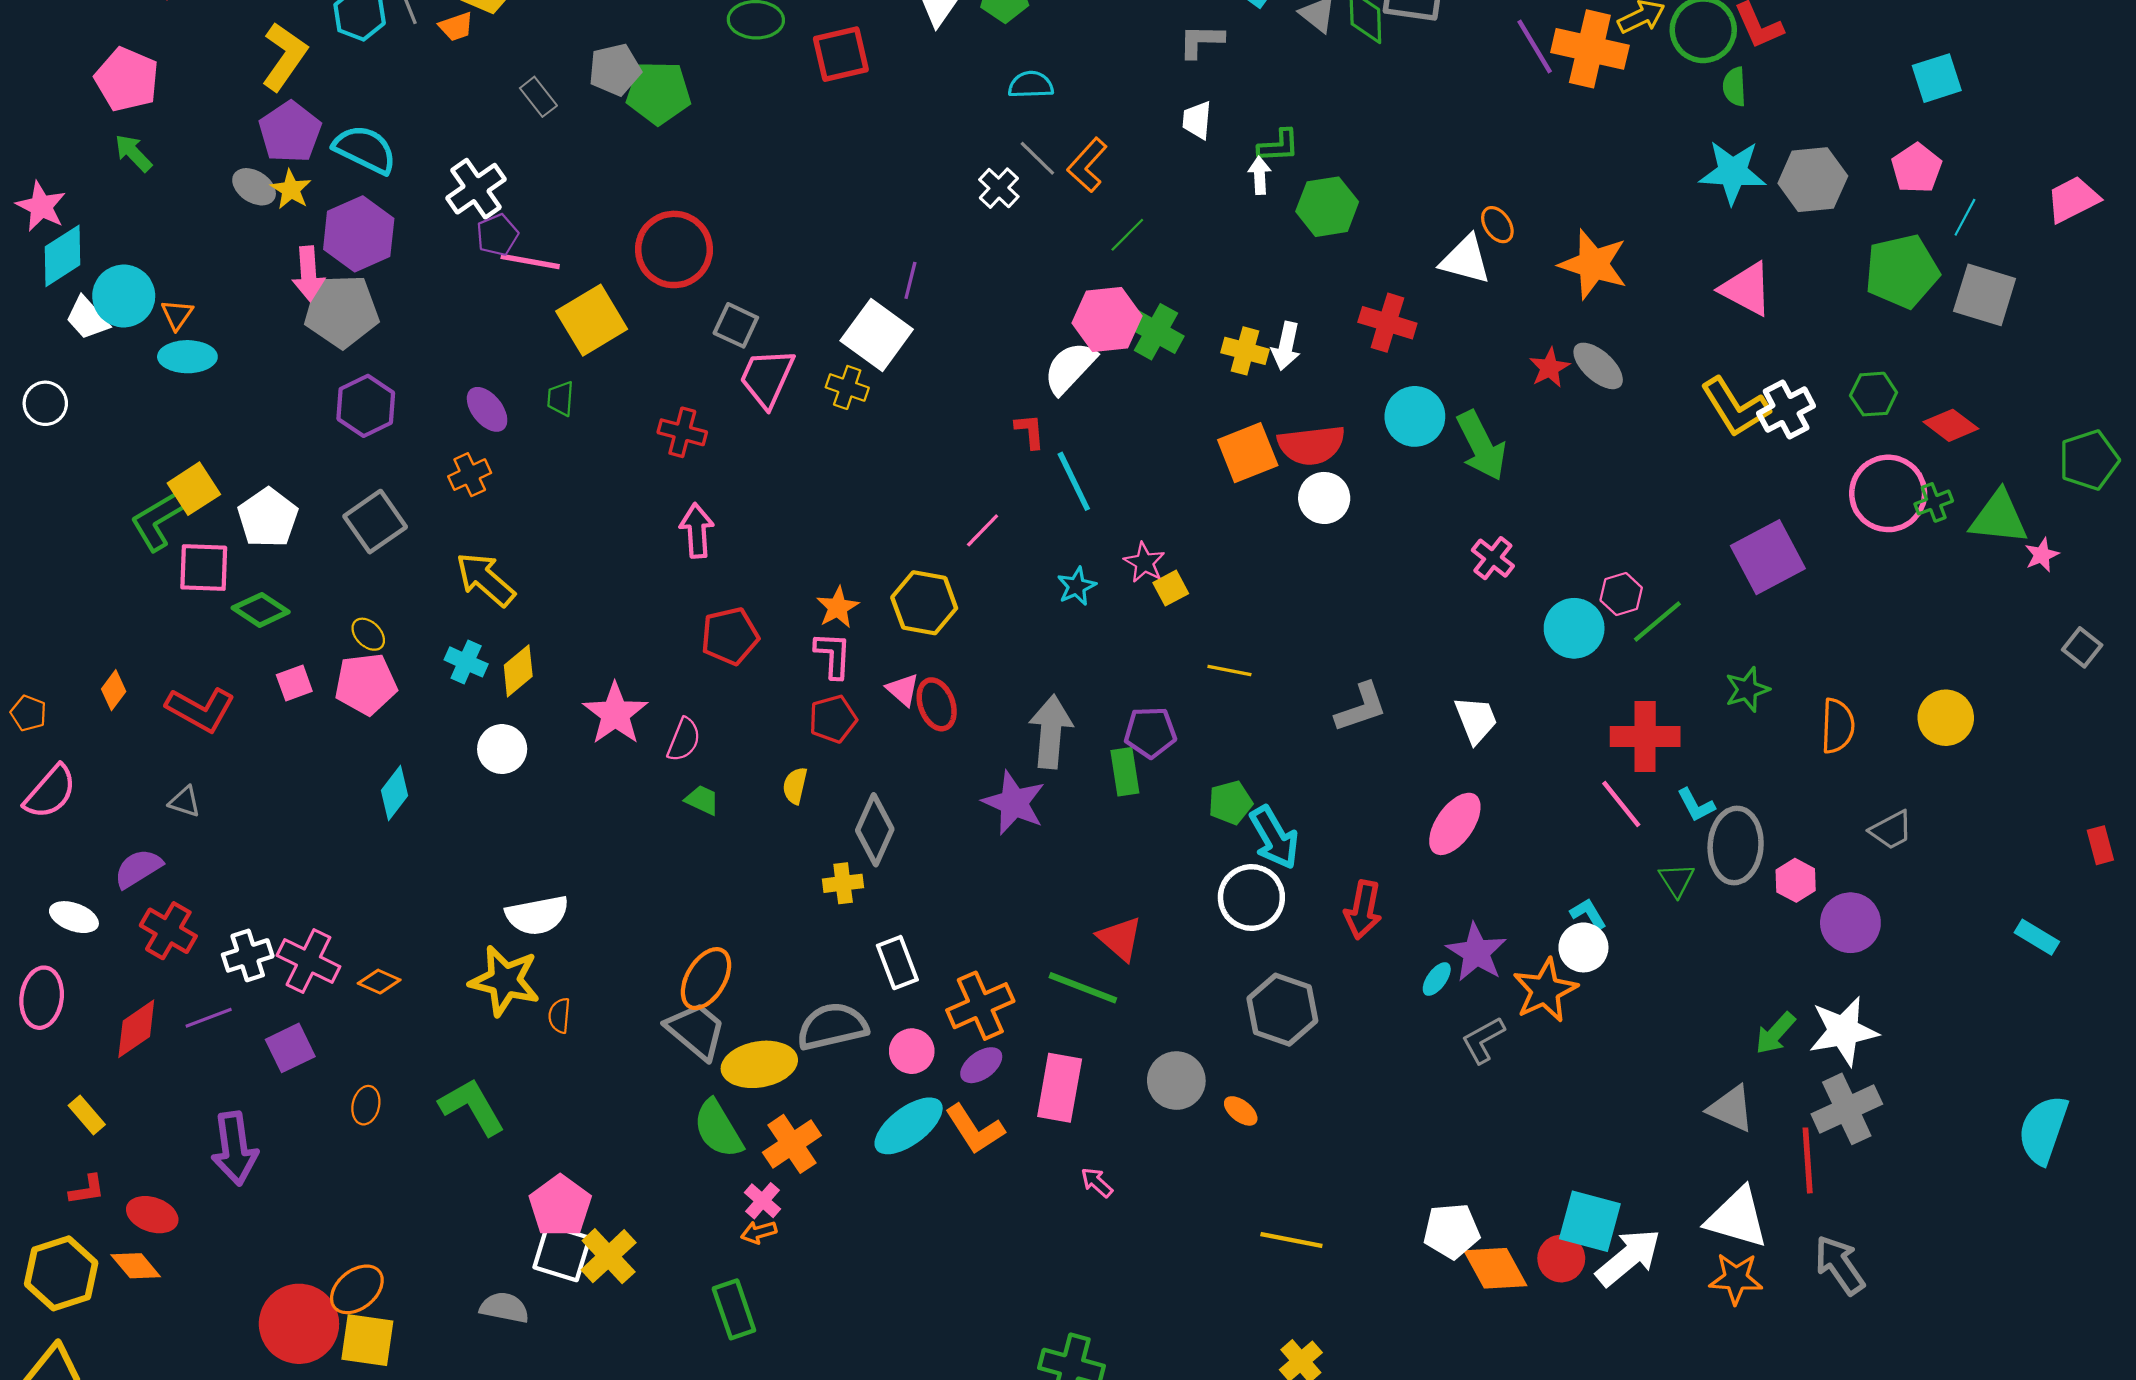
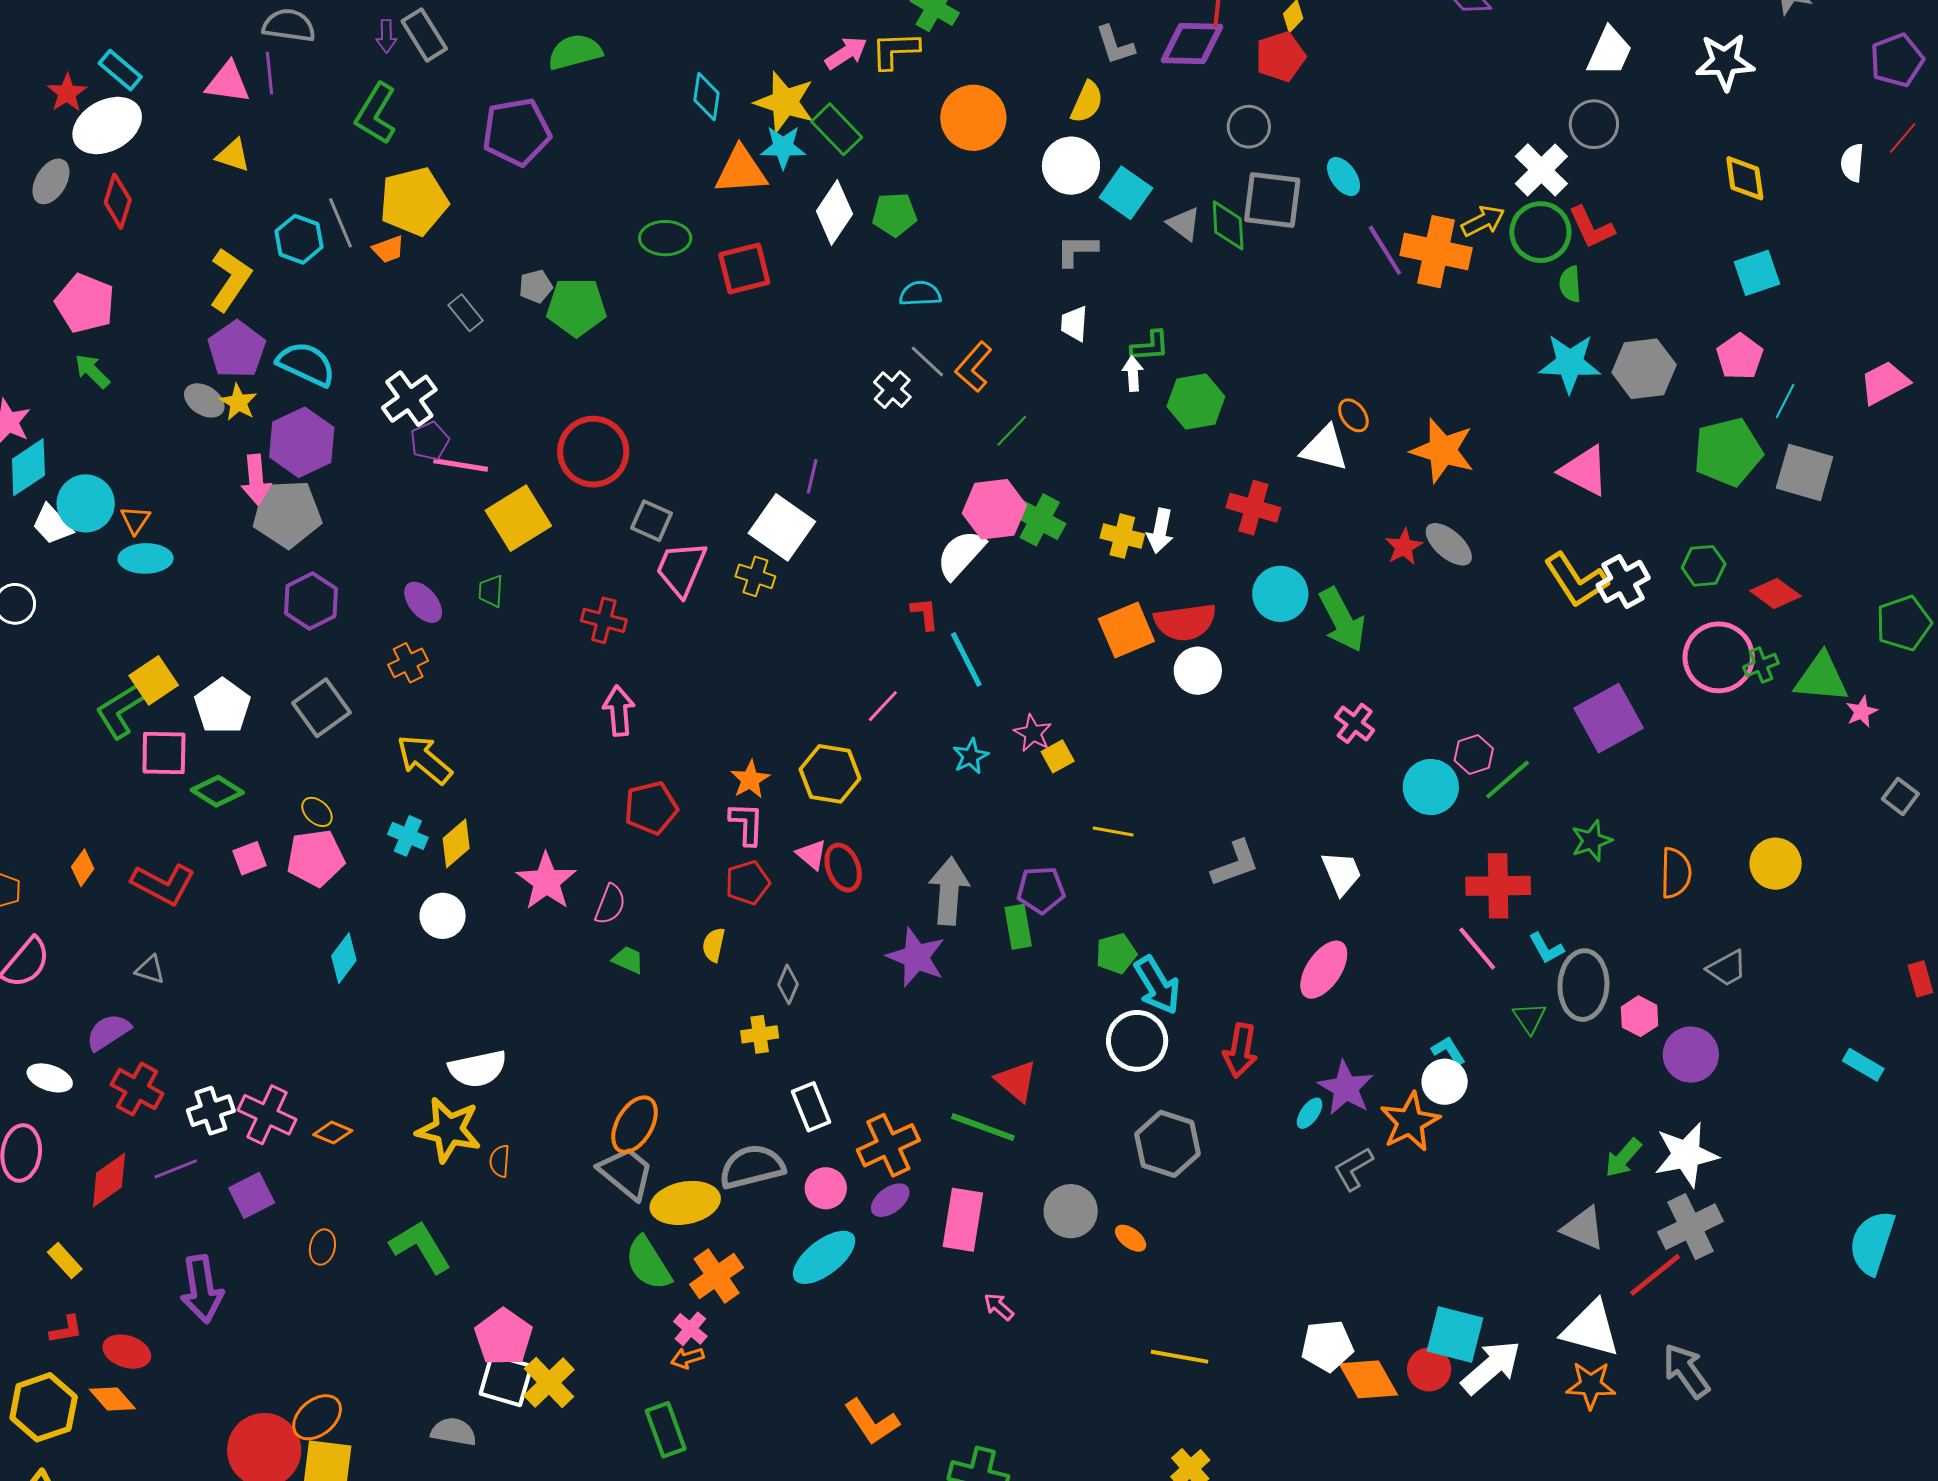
gray pentagon: (615, 70) -> (536, 286), size x0.7
gray diamond: (875, 830) -> (788, 984), size x0.6
orange L-shape: (975, 1129) -> (872, 1422), moved
red line: (1808, 1160) -> (1655, 1275), turned 56

